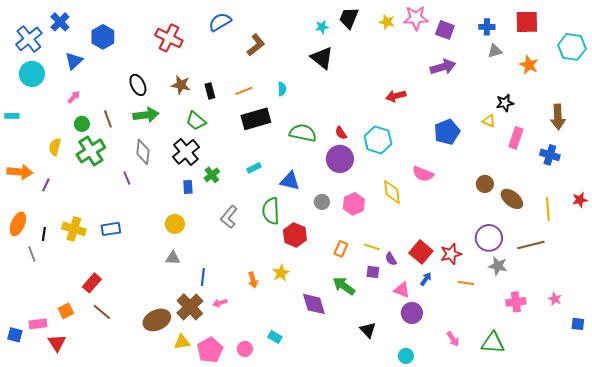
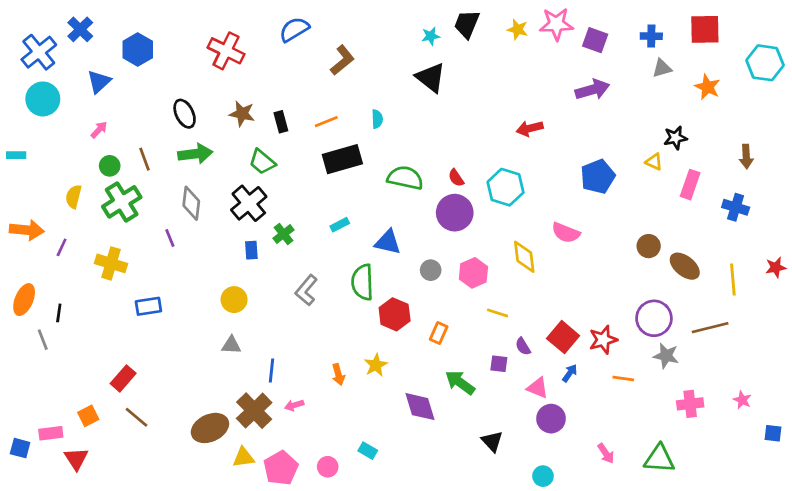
brown arrow: (558, 117) -> (746, 156), size x0.7
yellow cross: (74, 229) -> (111, 263), moved
yellow line: (372, 247) -> (498, 313), moved
orange rectangle: (341, 249) -> (439, 333), moved

